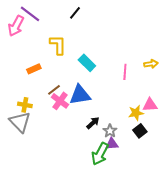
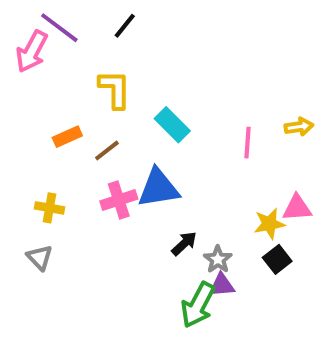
black line: (75, 13) -> (125, 26), moved
brown line: (54, 90) -> (107, 150), moved
pink cross: (60, 101) -> (119, 200), turned 36
gray triangle: (20, 122) -> (40, 257), moved, size x0.6

